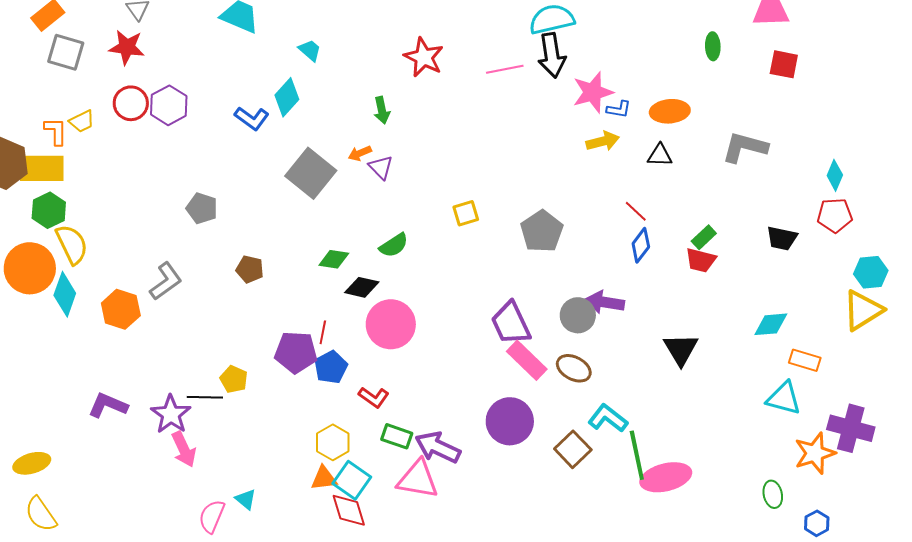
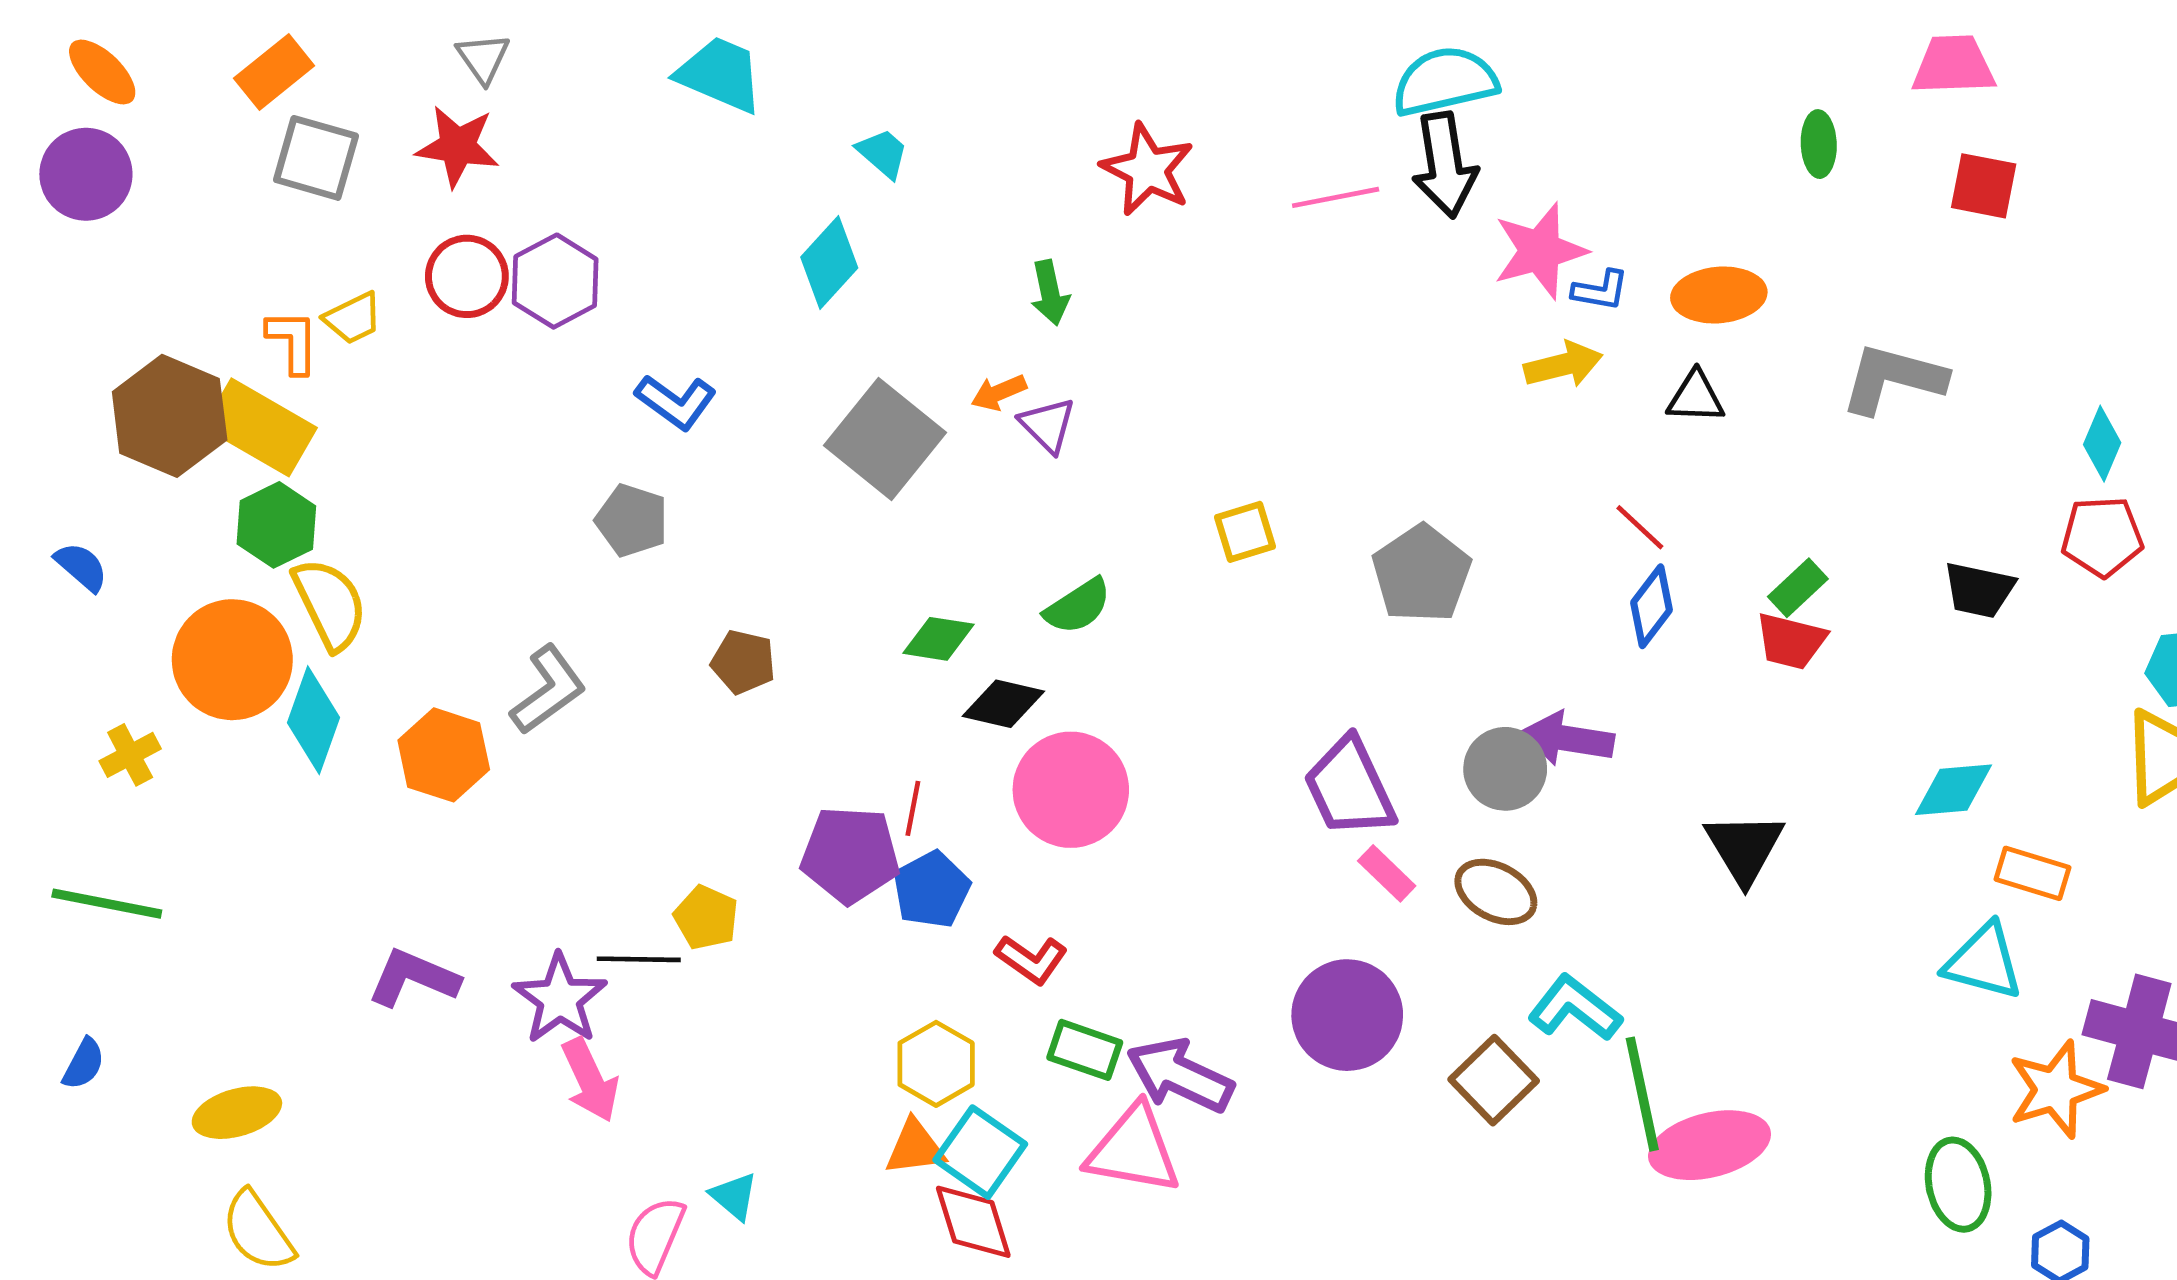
blue L-shape: (252, 118) -> (676, 402), moved
yellow rectangle: (42, 168) -> (260, 427), turned 30
pink rectangle: (527, 360) -> (1387, 873), size x0.6
green ellipse: (773, 494) -> (1958, 1185), size x1.4

